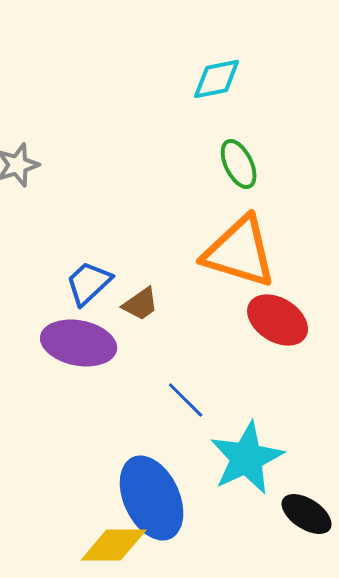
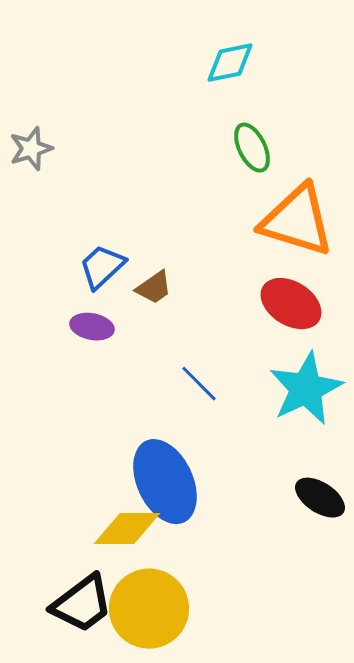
orange triangle: (240, 252) -> (297, 221), moved
purple ellipse: (79, 343) -> (92, 327), size x0.6
cyan star: (247, 458) -> (306, 389), moved

